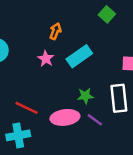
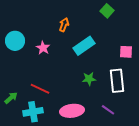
pink star: (46, 59) -> (43, 48), moved
pink ellipse: (65, 117) -> (72, 111), moved
purple line: (95, 120) -> (108, 110), moved

